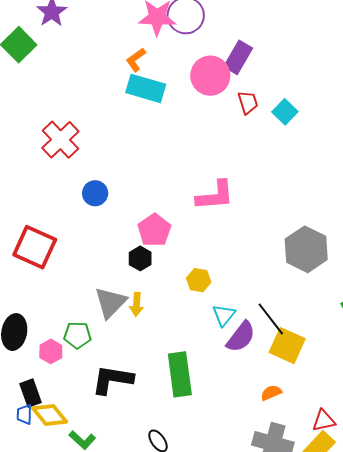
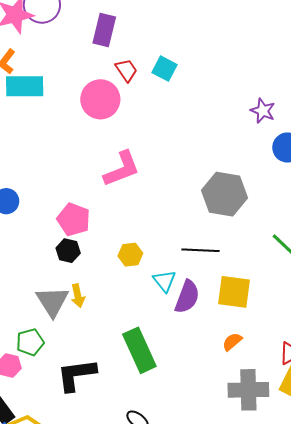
pink circle: (210, 76) -> (100, 99), moved
black line: (271, 319) -> (200, 250), moved, turned -33

